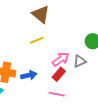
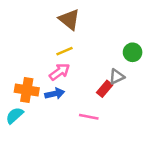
pink arrow: (61, 59) -> (60, 72), moved
red rectangle: (59, 74) -> (105, 89), moved

